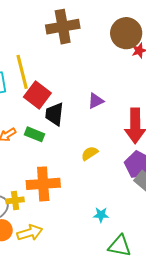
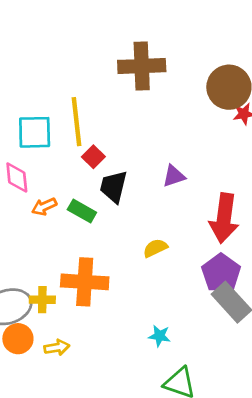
red square: (37, 95) -> (93, 157), size x0.6
yellow arrow: (30, 233) -> (57, 347), size x0.7

